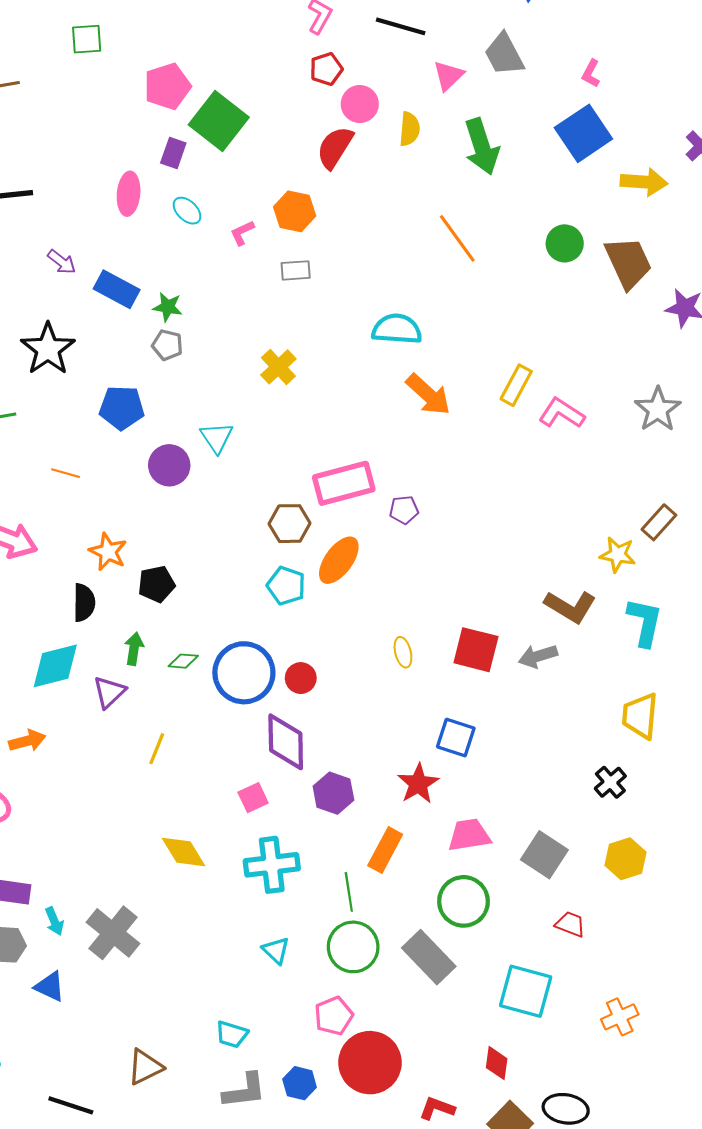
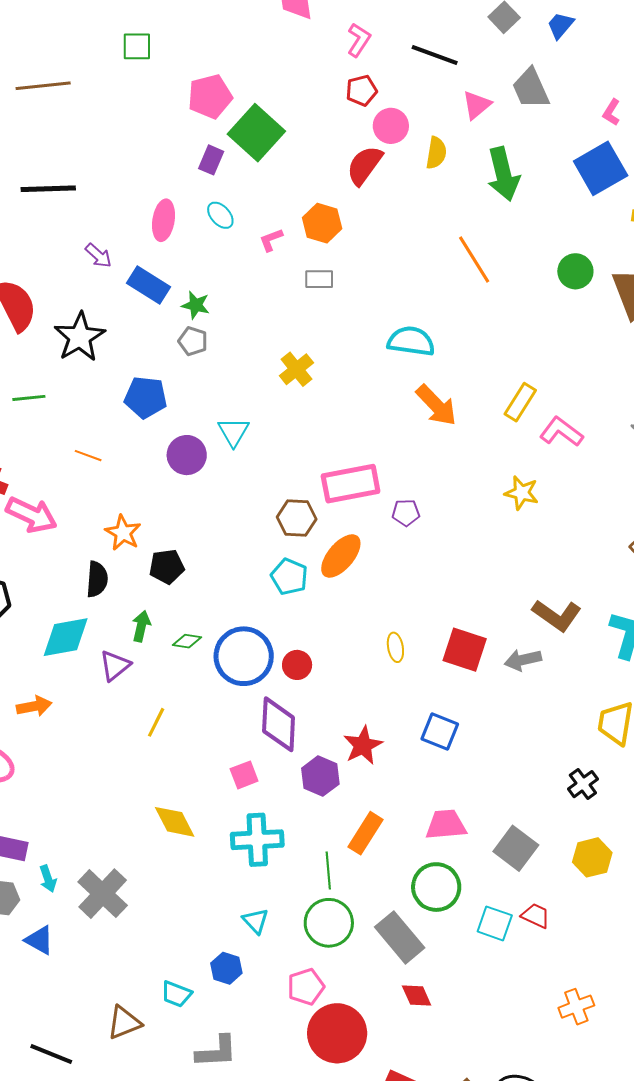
pink ellipse: (129, 194) -> (164, 220), moved
yellow star: (618, 555) -> (522, 493), moved
red star: (418, 784) -> (363, 745), moved
cyan square: (526, 991) -> (495, 923), moved, size x0.7
cyan trapezoid: (232, 1034) -> (176, 994), moved
red diamond: (497, 1063) -> (417, 996), moved, turned -36
blue hexagon: (300, 1083) -> (226, 968), moved

